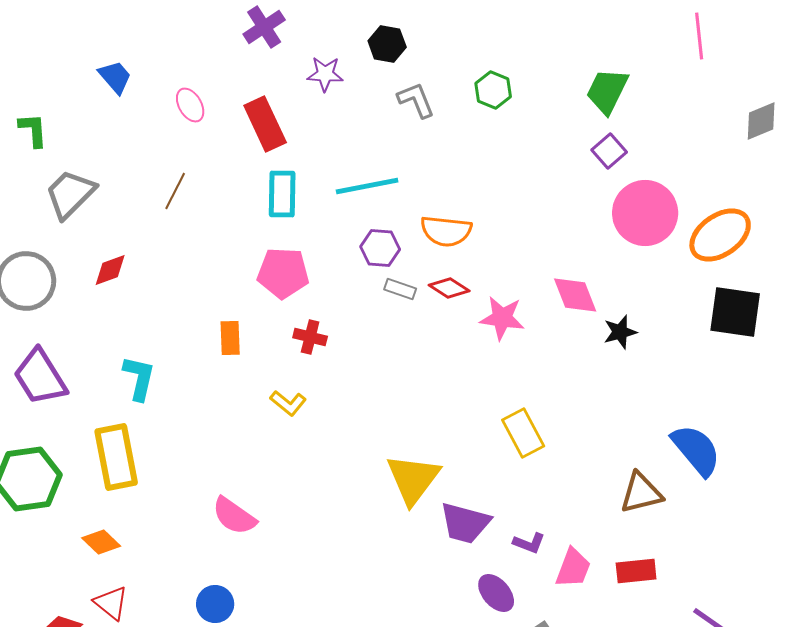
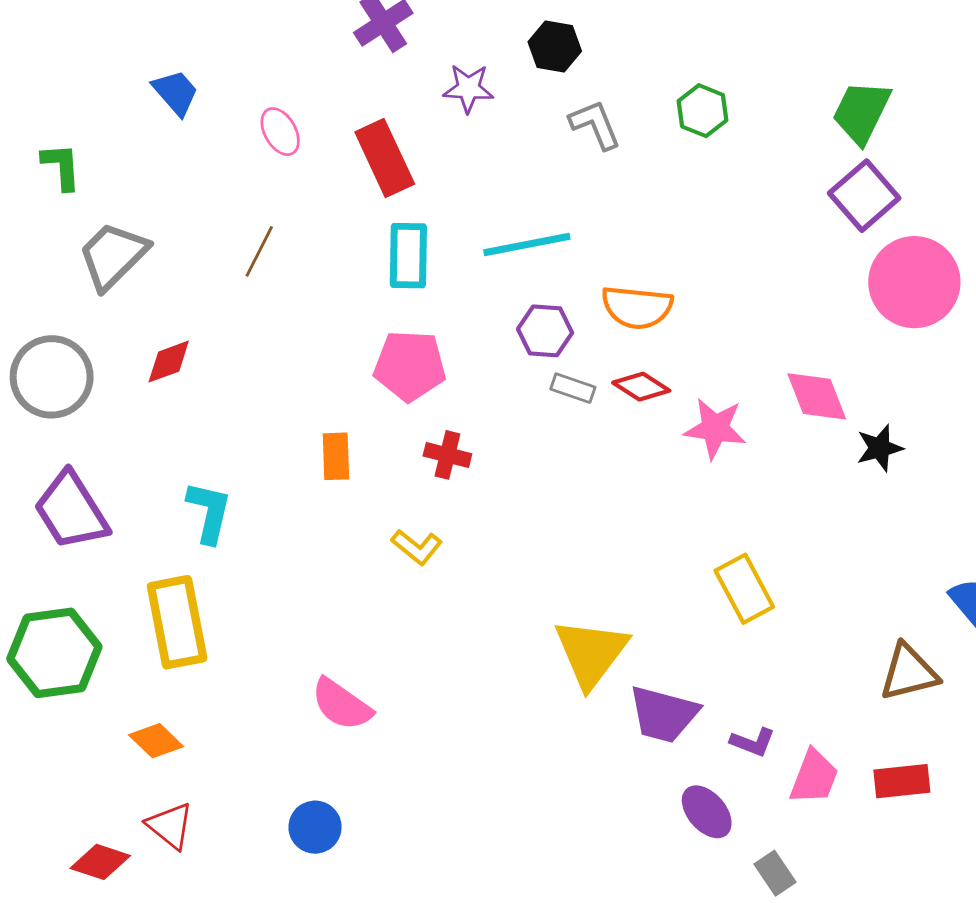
purple square: (609, 151) -> (864, 196), size x1.4

